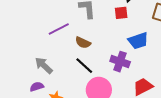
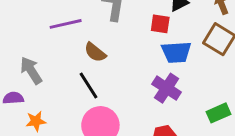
blue trapezoid: (138, 41) -> (176, 52), moved
purple cross: (120, 62) -> (167, 88), moved

